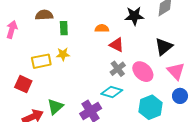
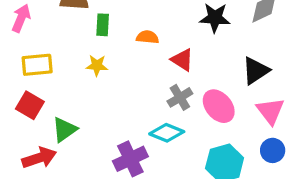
orange semicircle: (102, 28) -> (147, 37), moved
yellow rectangle: (41, 61) -> (37, 65), moved
green triangle: (55, 107) -> (65, 129), moved

